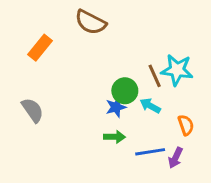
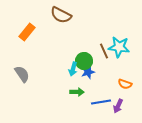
cyan arrow: (150, 106) -> (73, 69), moved, turned -104
blue star: (116, 107) -> (88, 72), moved
orange semicircle: (186, 125) -> (125, 84), turned 128

